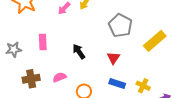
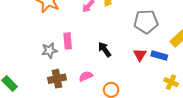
gray pentagon: (120, 25) -> (146, 22), turned -30
gray star: (14, 49) -> (49, 50), moved
blue rectangle: (117, 83) -> (159, 56), moved

